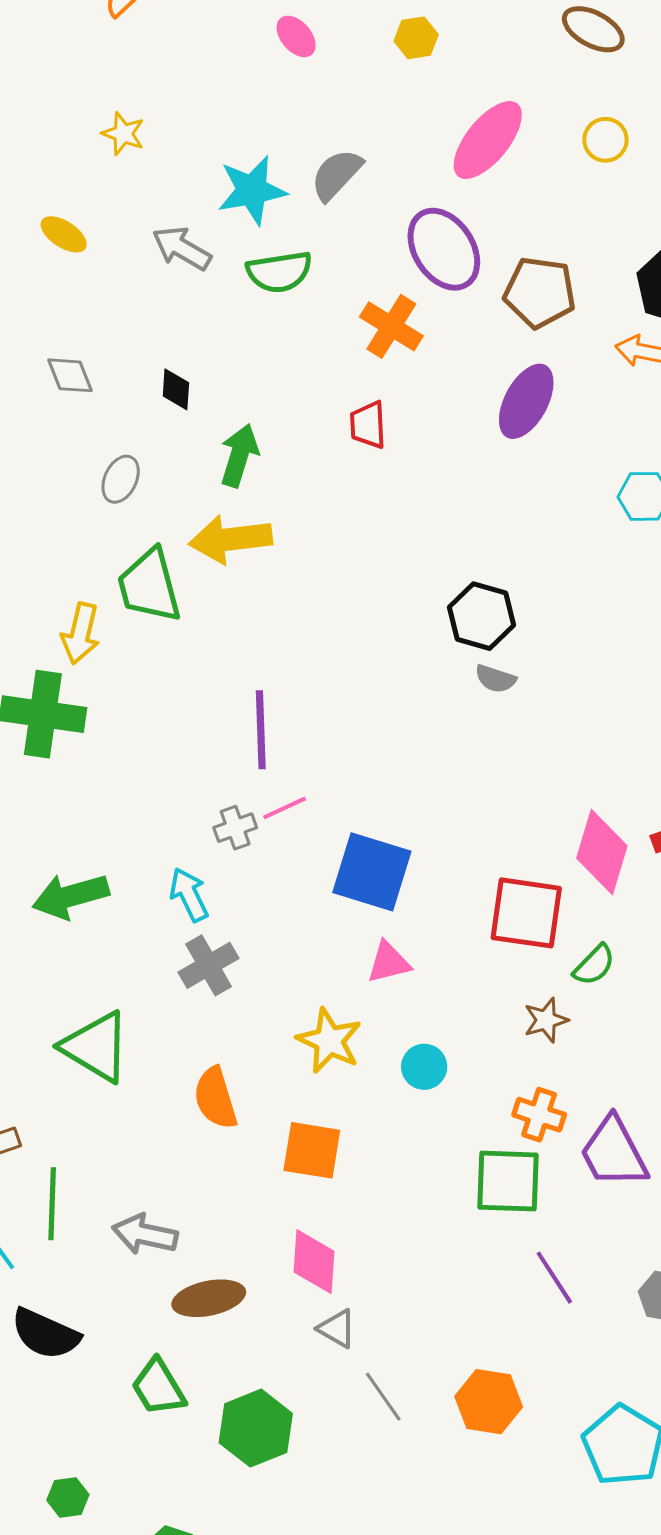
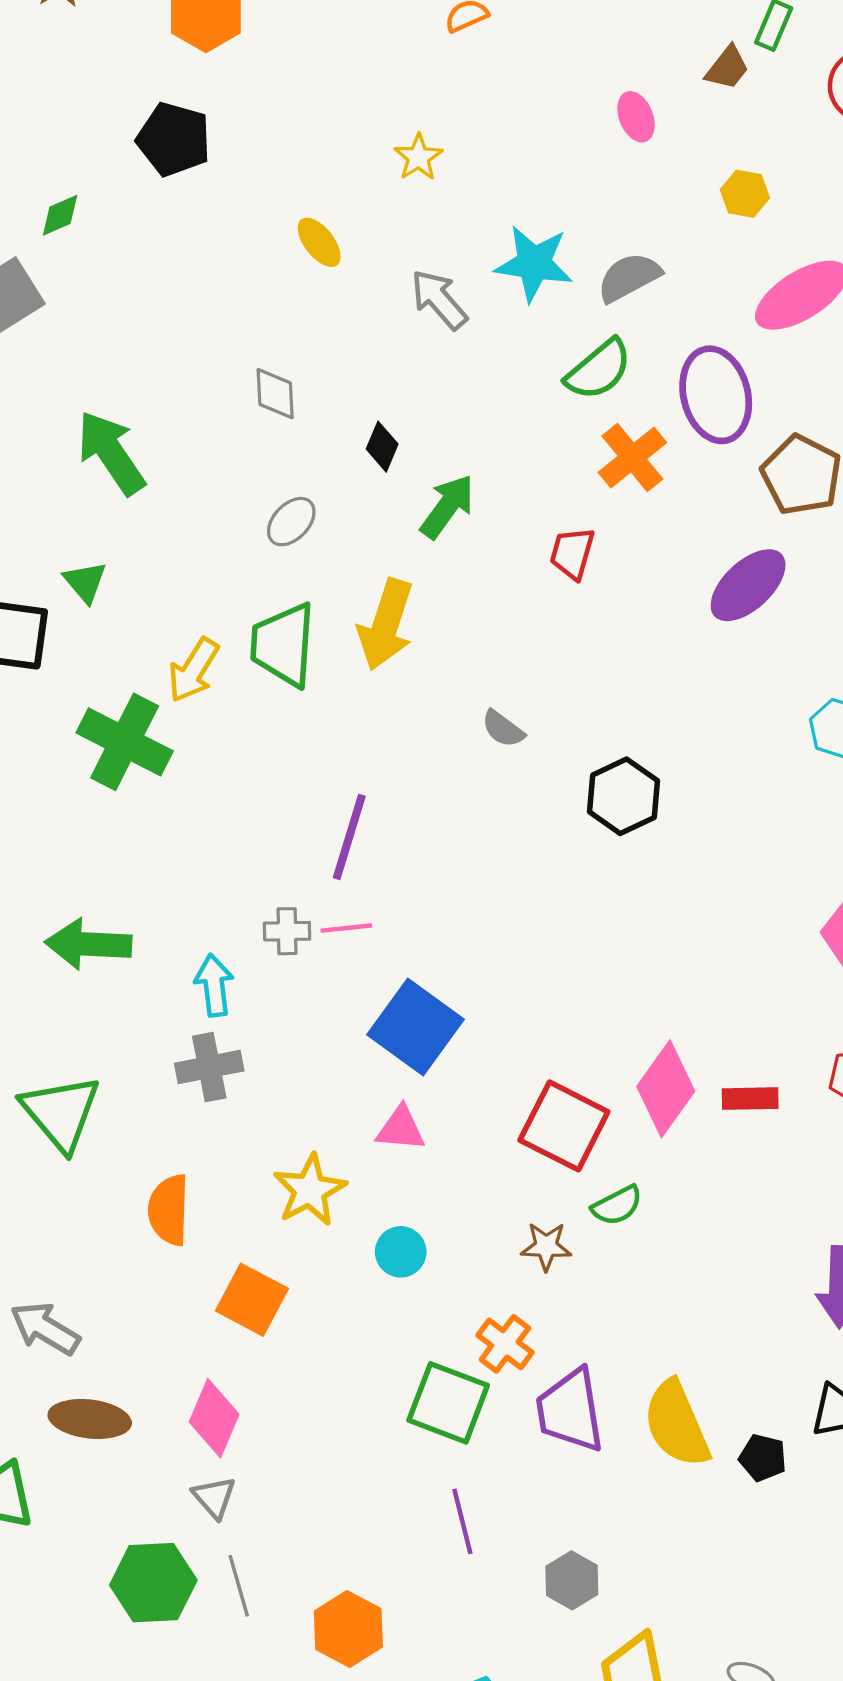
yellow hexagon: (416, 38) -> (745, 194), moved
green semicircle: (279, 272) -> (599, 370), moved, turned -50
green arrow: (239, 455) -> (447, 506), moved
yellow arrow: (231, 539) -> (386, 625), turned -84
gray semicircle: (495, 679) -> (503, 729), moved
green hexagon: (256, 1428) -> (153, 1583), moved

